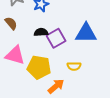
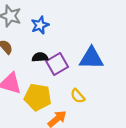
yellow semicircle: (74, 66) -> (78, 96), turned 48

